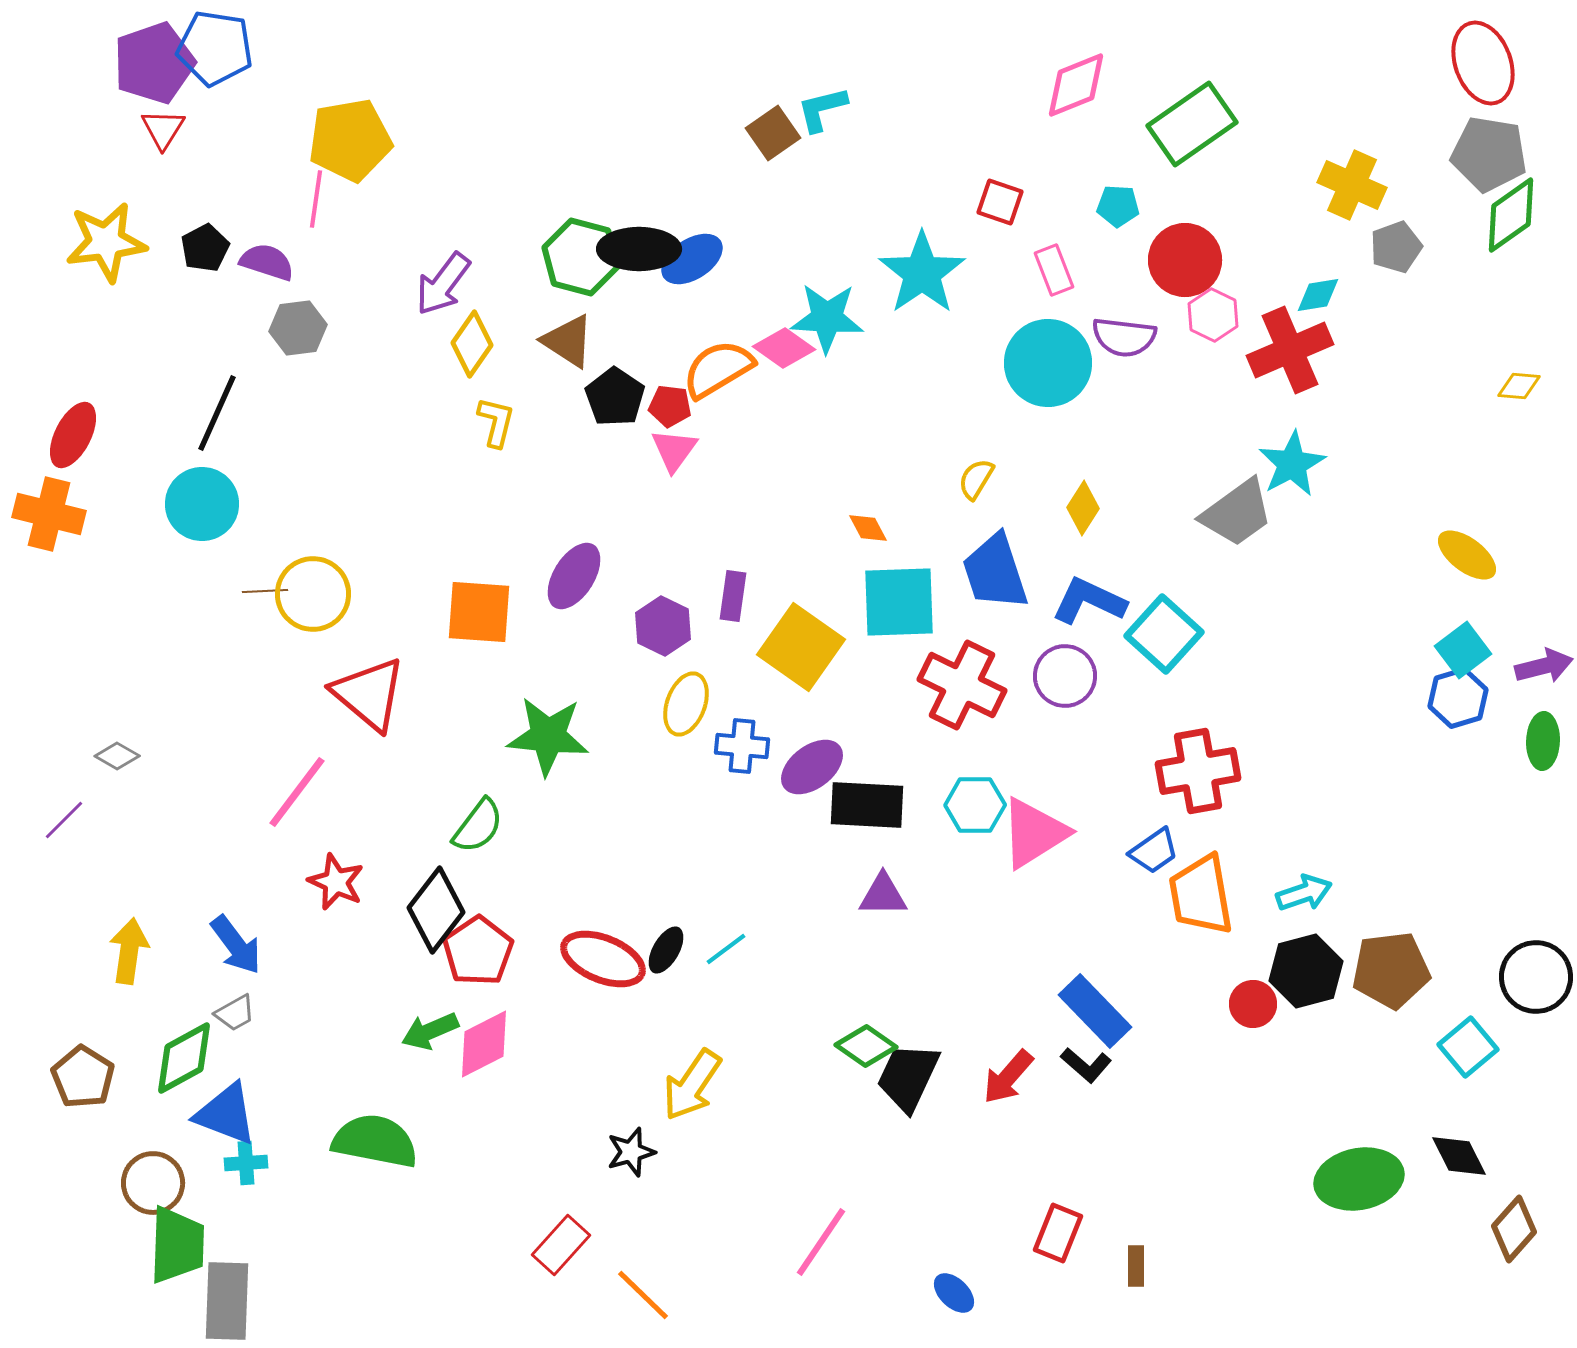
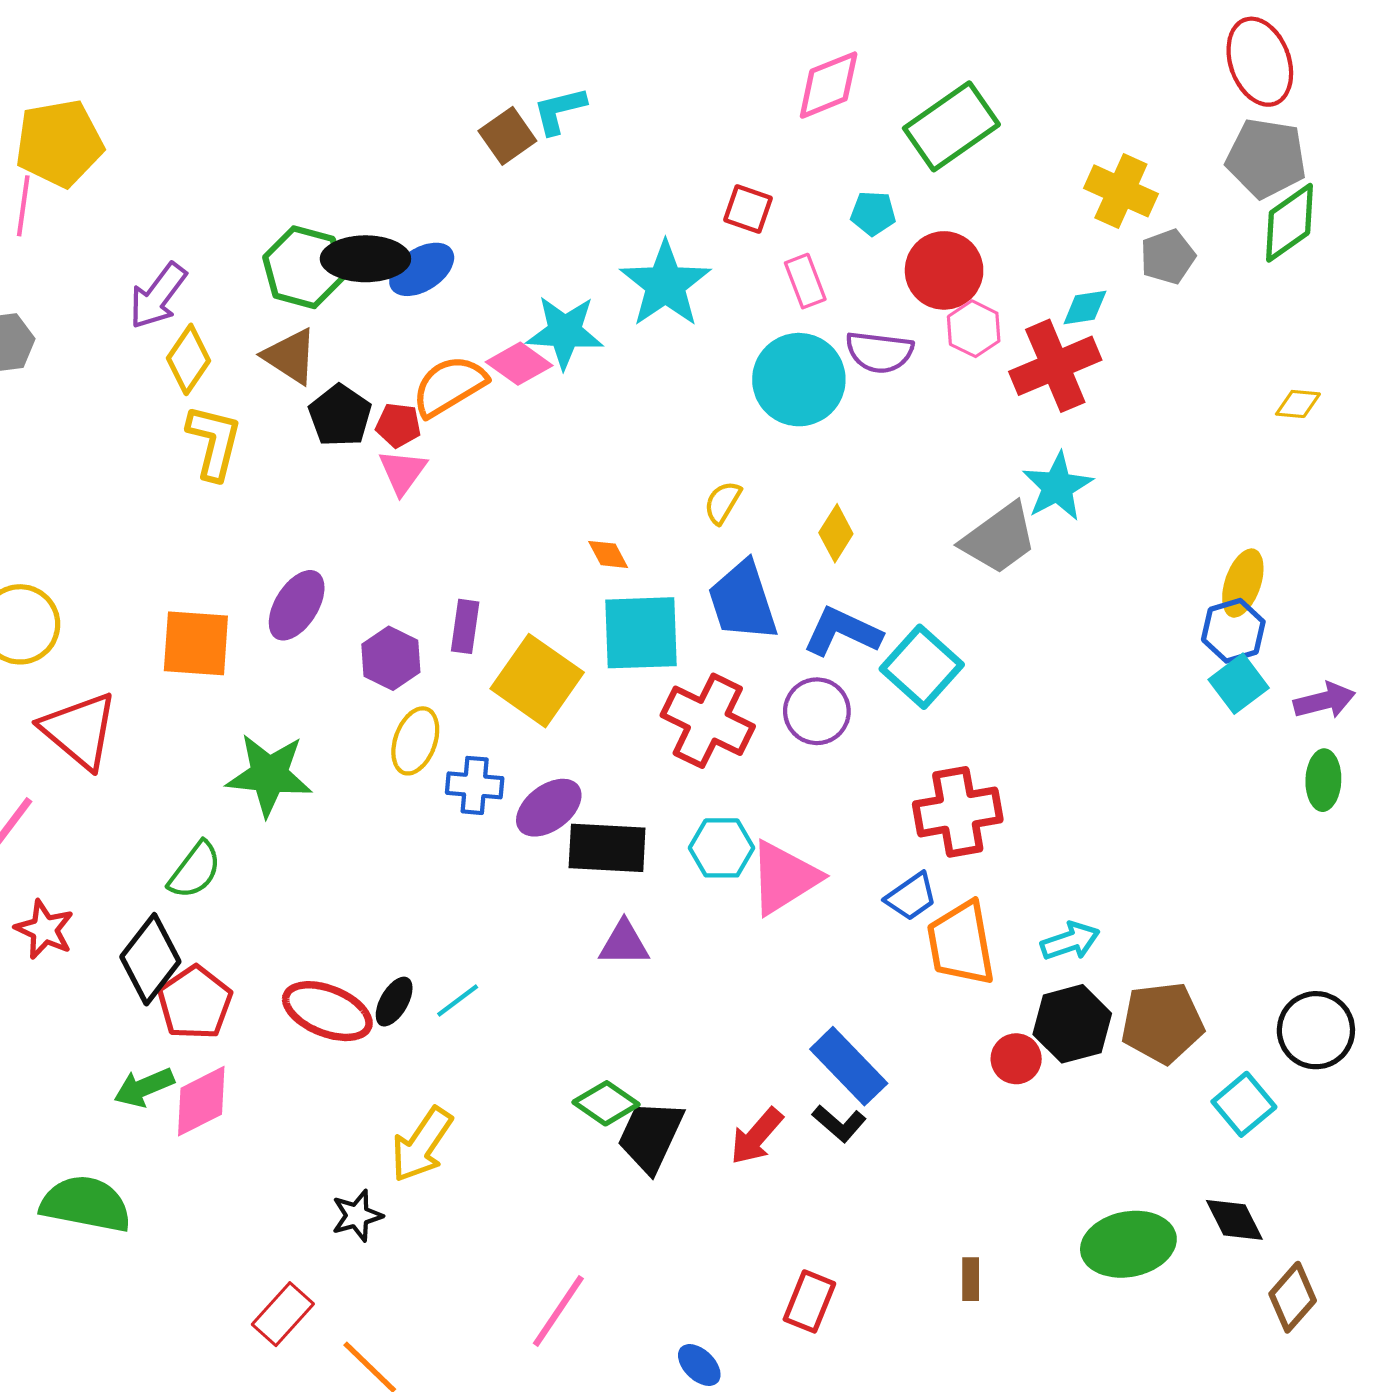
yellow L-shape: (496, 422) -> (214, 442), size x1.4
yellow ellipse: (1467, 555) -> (1243, 583), turned 72
blue hexagon: (1458, 698) -> (1233, 631), moved
brown rectangle: (1136, 1266) -> (971, 1279), moved

